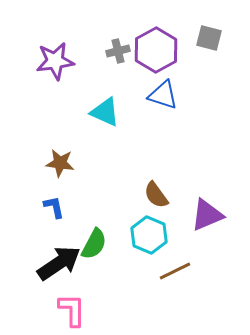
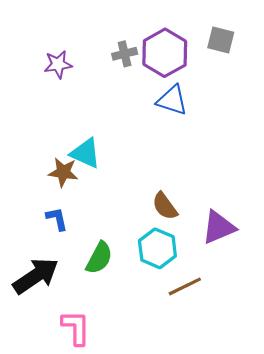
purple star: (55, 61) -> (58, 64), size x0.7
cyan triangle: (105, 112) -> (85, 153), moved
black arrow: (59, 263) -> (36, 276), moved

